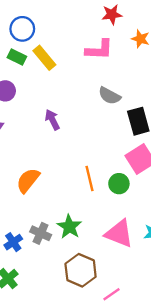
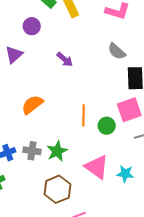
purple arrow: (52, 120) -> (65, 59), turned 144
gray cross: (41, 233) -> (32, 151), turned -30

